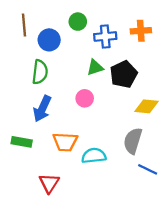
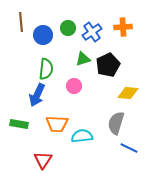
green circle: (78, 22) -> (68, 28), moved
blue cross: (105, 36) -> (92, 32), turned -30
green semicircle: (40, 72) -> (46, 69), moved

